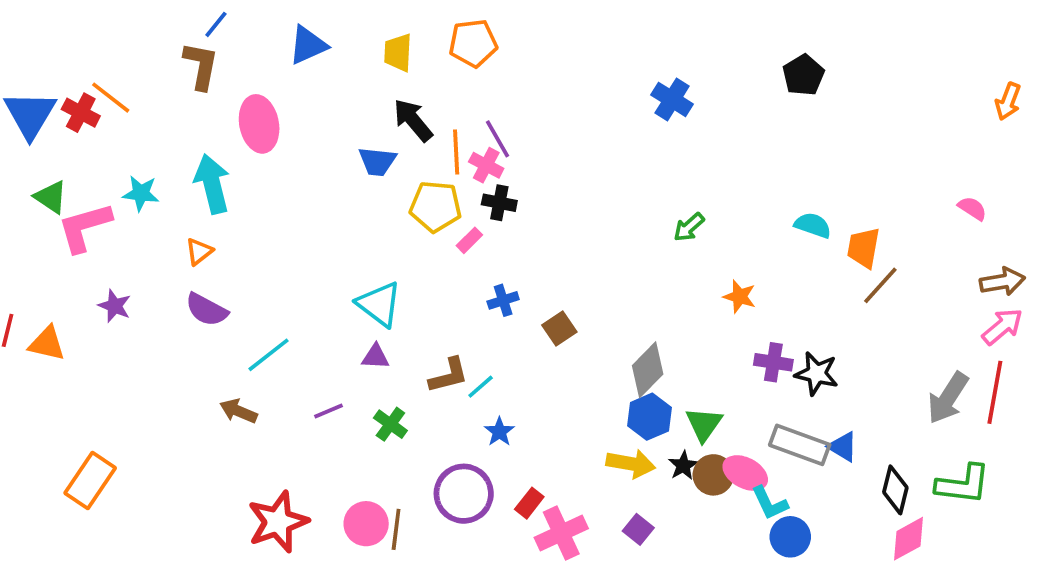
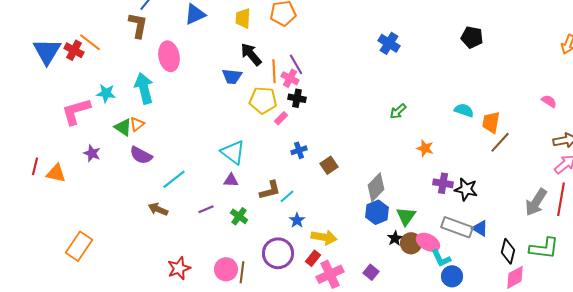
black pentagon: (803, 75) -> (472, 37), moved, turned -30
green triangle: (51, 197) -> (123, 127), moved
yellow arrow: (631, 464) -> (324, 237), moved
red star: (278, 522) -> (179, 268), size x0.7

